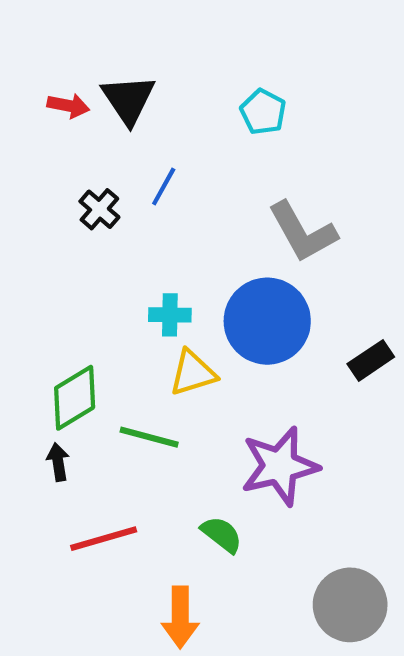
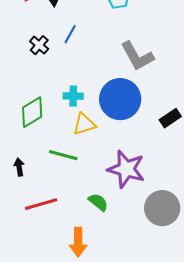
green diamond: (75, 398) -> (32, 112), moved
purple star: (280, 466) -> (126, 169), turned 30
gray circle: (350, 605) -> (162, 208), moved

